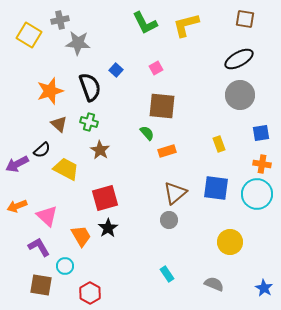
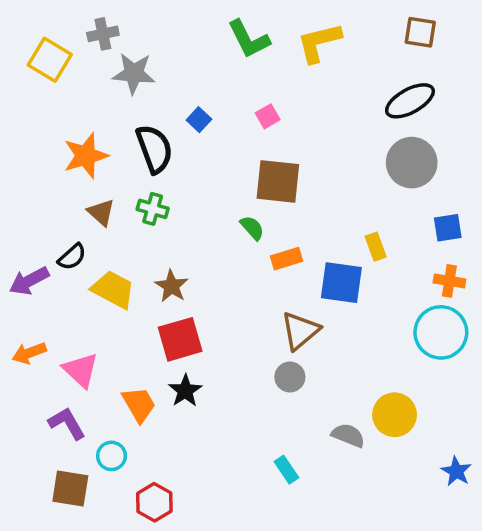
brown star: (100, 150) -> (172, 286), moved
blue square: (216, 188) -> (341, 283), moved
gray semicircle: (214, 284) -> (348, 435), moved
blue star: (264, 288) -> (456, 471), moved

